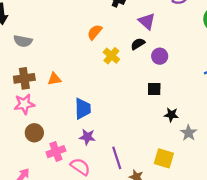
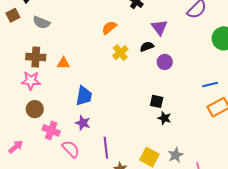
black square: (154, 89) -> (157, 101), moved
gray star: (189, 133) -> (176, 155), moved
pink cross: (56, 152) -> (51, 130), turned 30

